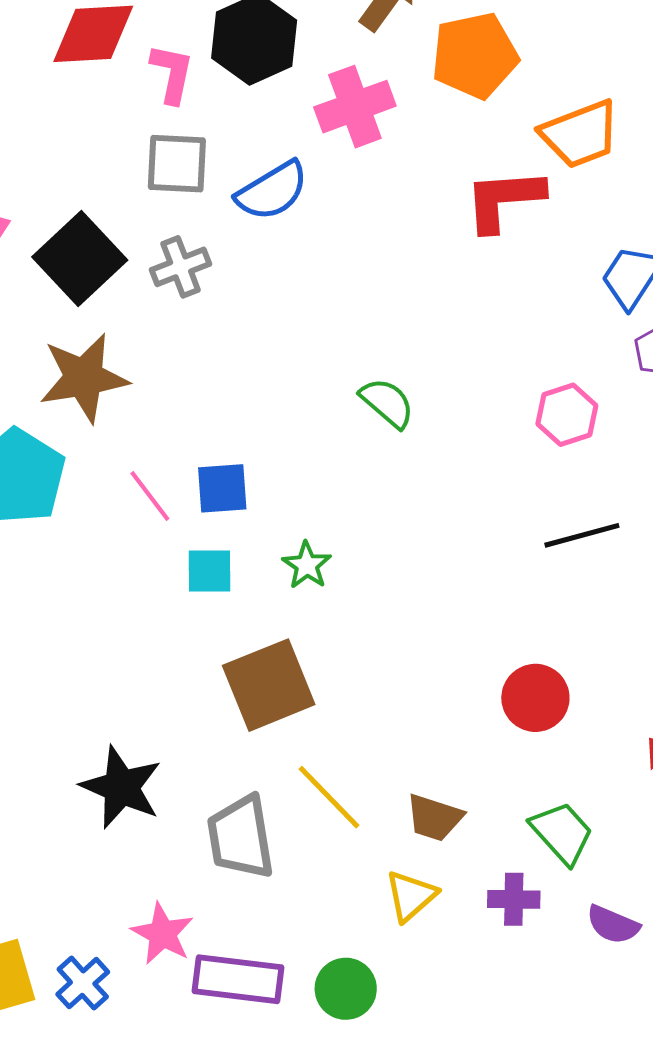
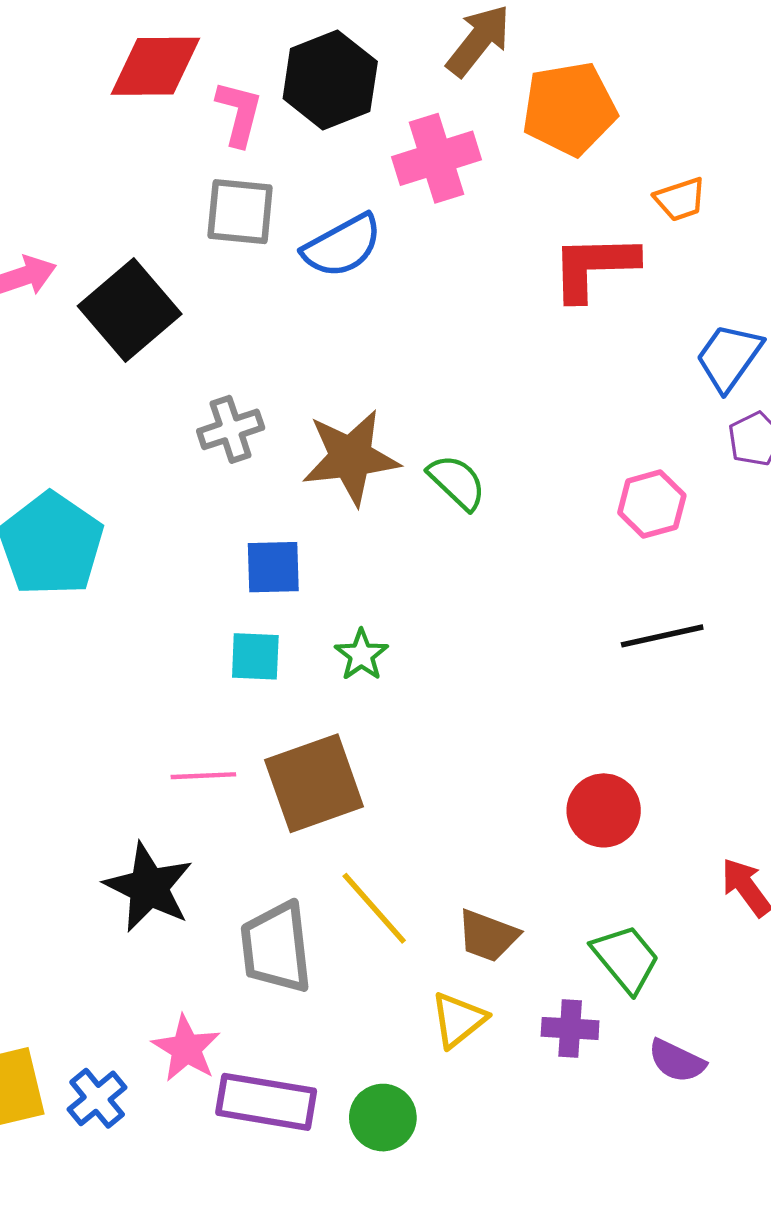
orange trapezoid: (580, 134) -> (680, 199), size x0.6
gray cross: (181, 267) -> (231, 429), moved
brown star: (84, 378) -> (351, 457), moved
pink line: (150, 496) -> (203, 776), moved, turned -58

